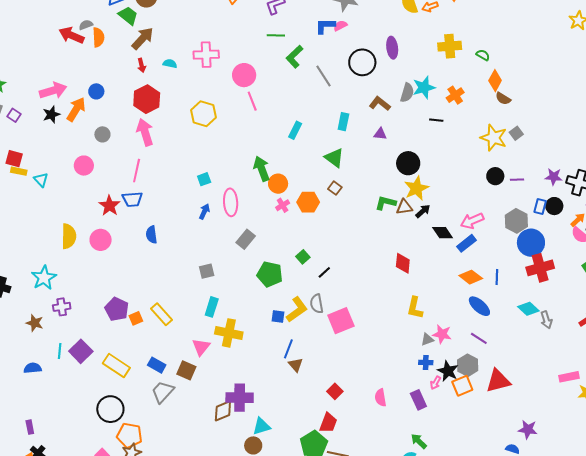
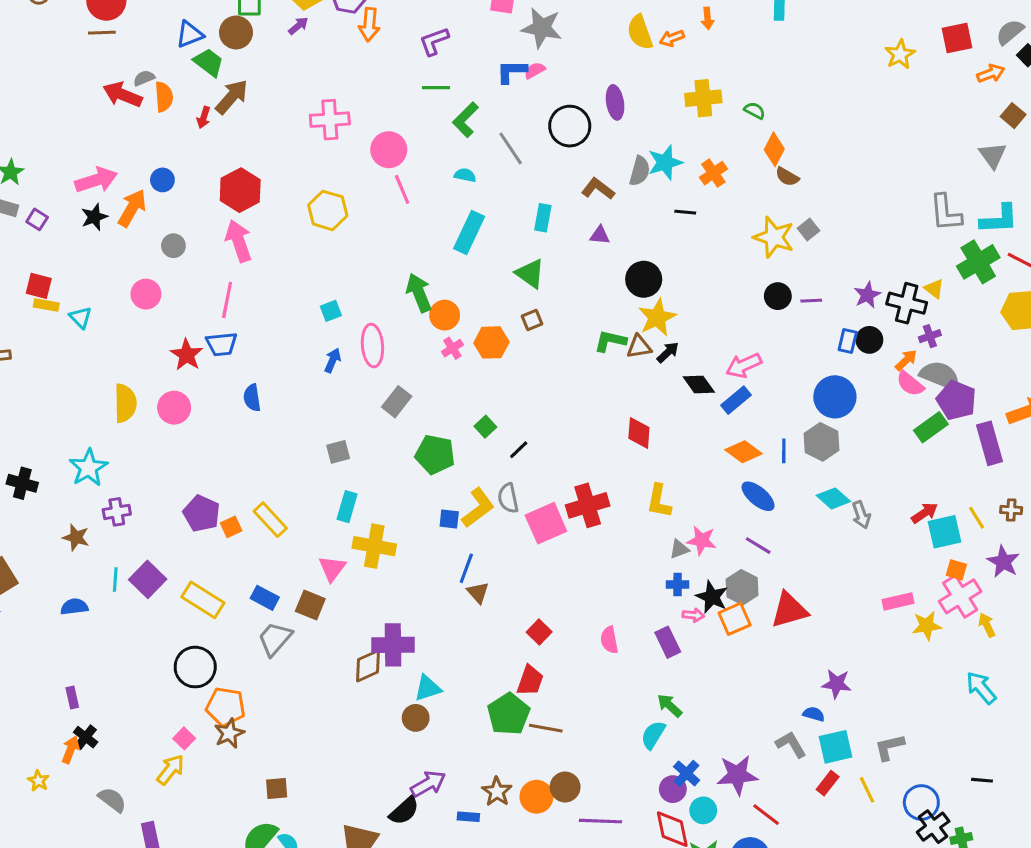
cyan semicircle: (170, 64) -> (465, 175), moved
red arrow: (142, 65) -> (204, 117), moved, turned 32
cyan rectangle: (295, 130) -> (469, 233), size x1.5
purple star: (554, 177) -> (867, 295), turned -30
brown square: (335, 188) -> (532, 320), turned 32
gray hexagon: (516, 221) -> (822, 442), moved
red cross: (540, 268) -> (588, 505), moved
pink arrow: (436, 383) -> (693, 615), turned -112

